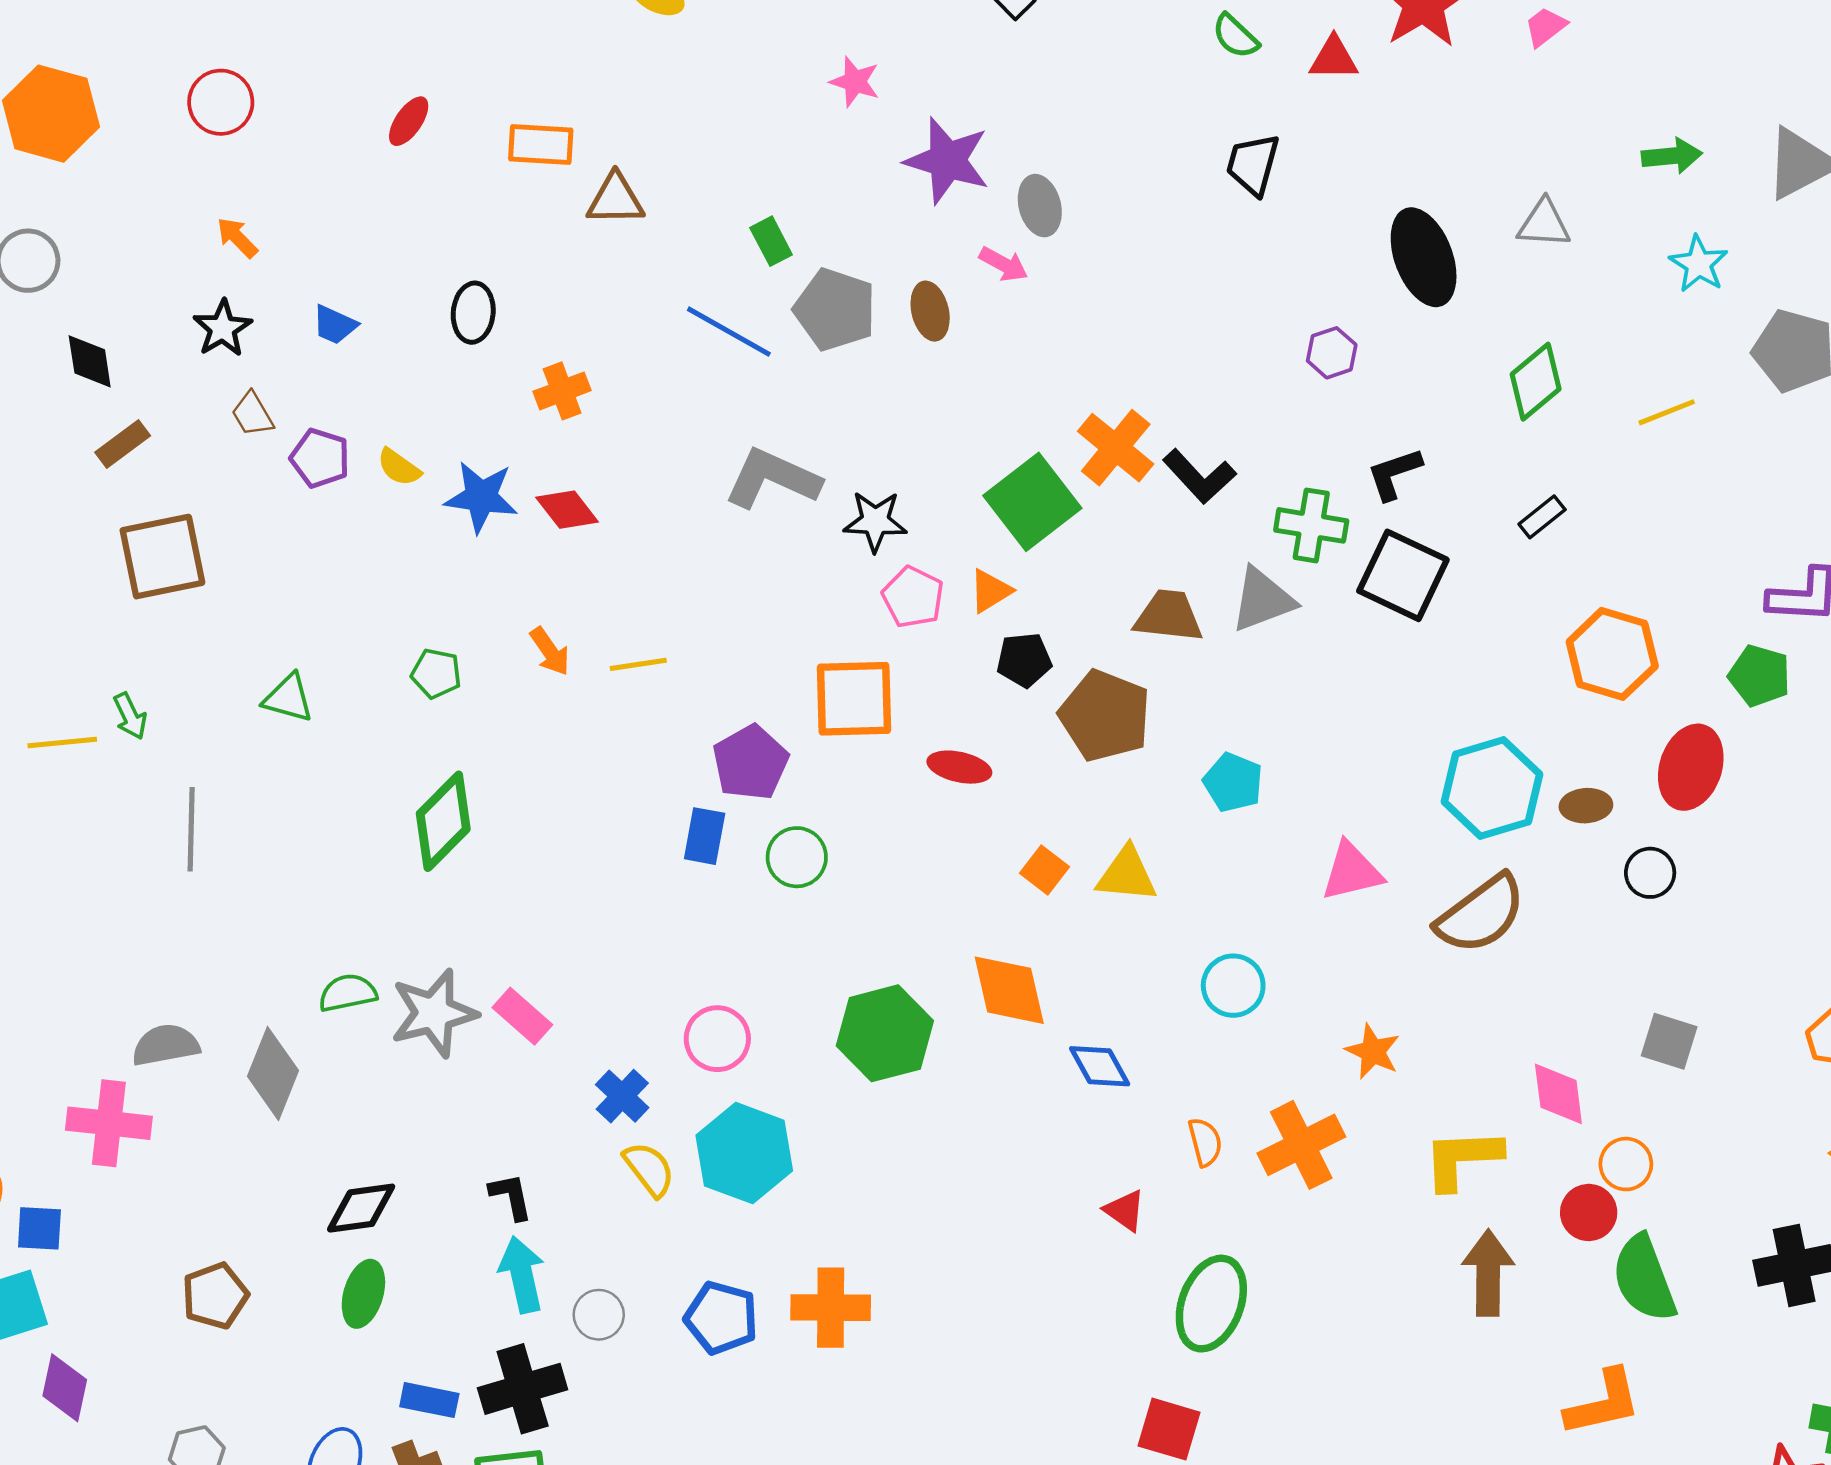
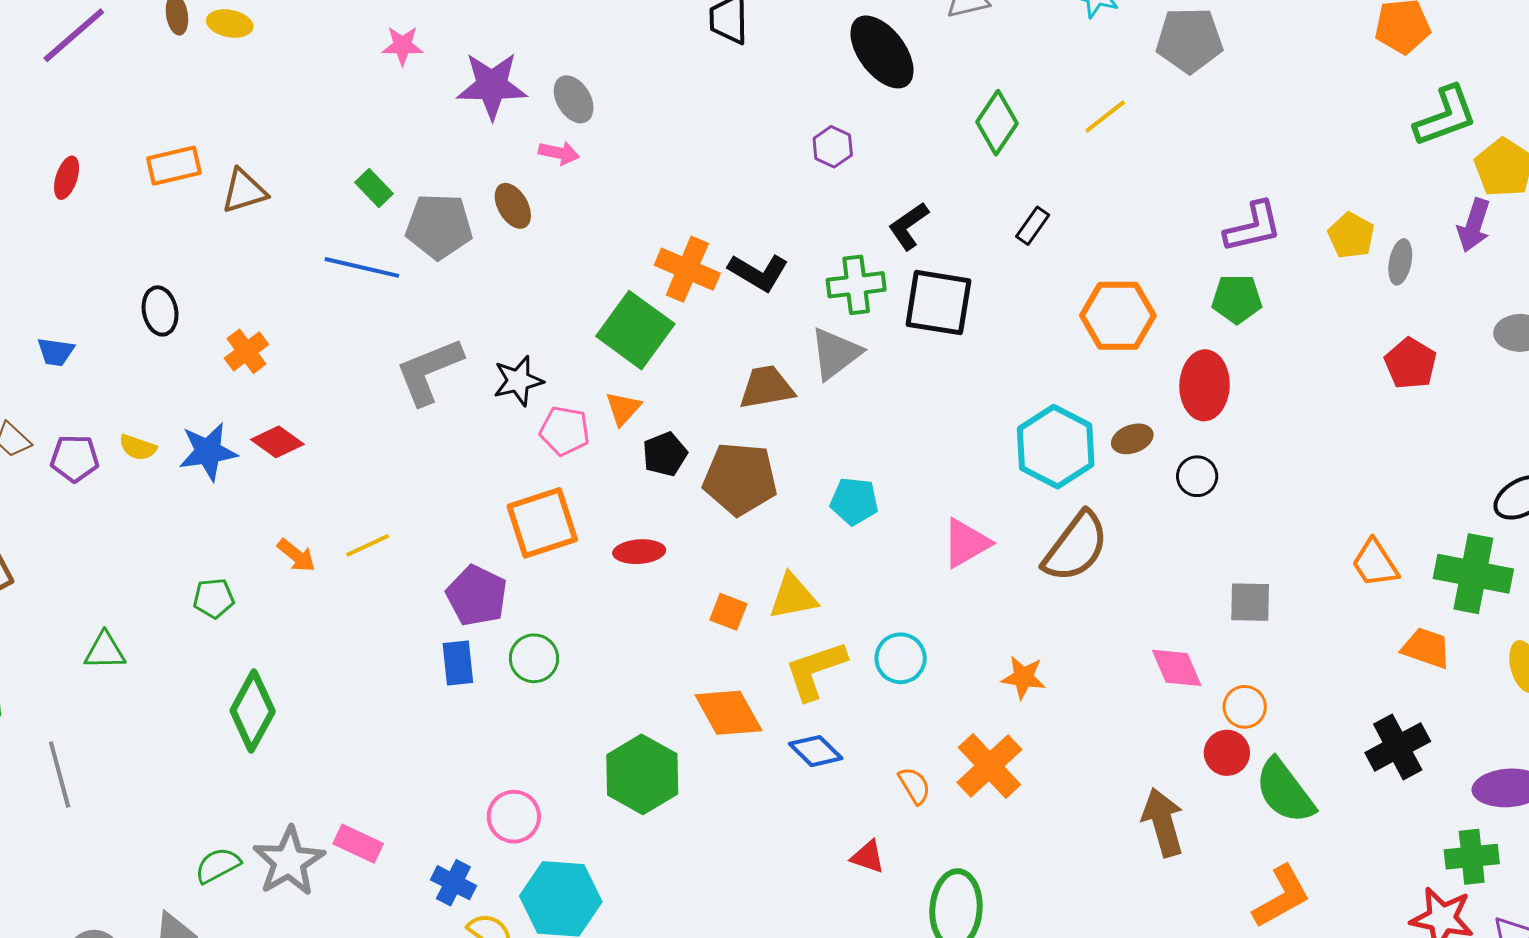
gray L-shape: (772, 478) -> (429, 371), turned -30
yellow L-shape: (1462, 1159) -> (815, 670), moved

